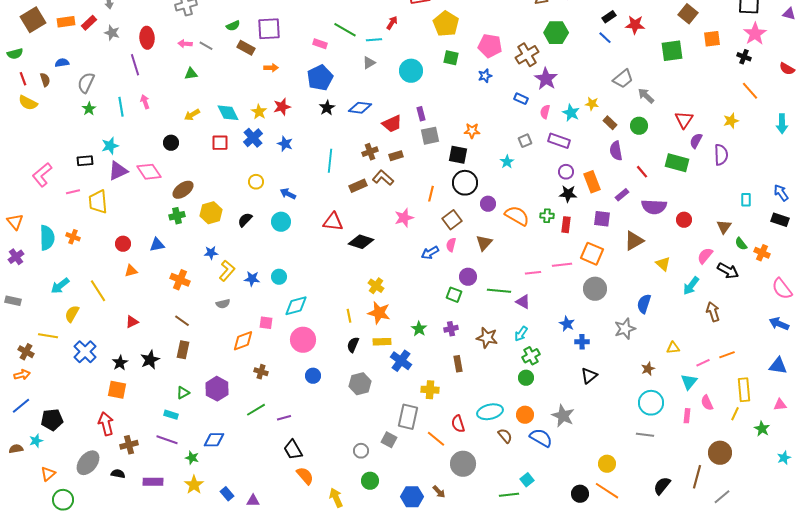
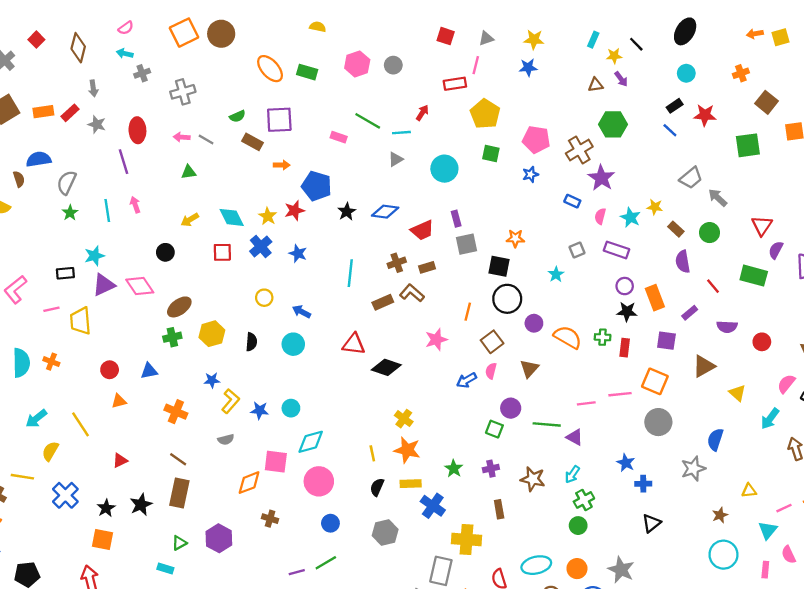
blue semicircle: (62, 63) -> (39, 159), size x1.5
blue pentagon: (320, 78) -> (317, 186), moved, turned -30
purple semicircle: (654, 207) -> (727, 327), size x0.7
black semicircle: (245, 220) -> (251, 342), turned 140
pink square: (266, 323) -> (276, 462), size x1.5
brown rectangle: (183, 350) -> (179, 493), size x1.4
yellow cross: (430, 390) -> (467, 539), size x1.4
green line: (256, 410) -> (326, 563), moved

